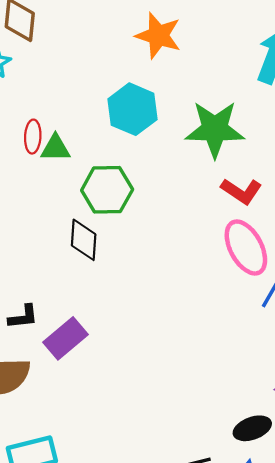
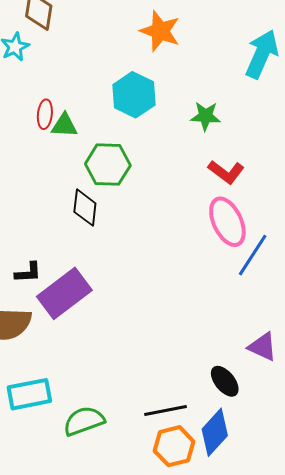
green star: (215, 129) -> (206, 116), size x0.6
purple rectangle: (65, 338) -> (64, 293), size x1.4
black ellipse: (252, 428) -> (225, 381), turned 68

